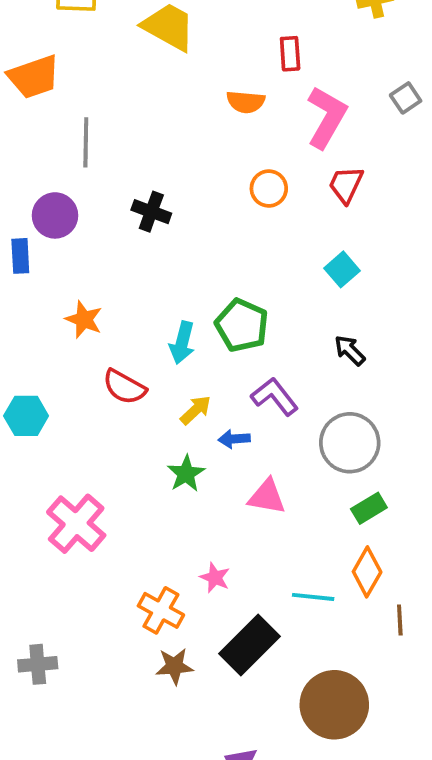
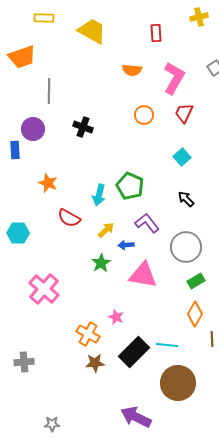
red rectangle: (290, 54) -> (156, 33), moved
pink triangle: (267, 497) -> (143, 275), size x1.4
cyan line: (313, 597) -> (167, 345), moved

